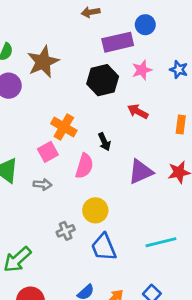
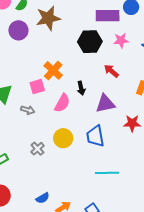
purple triangle: (141, 172) -> (105, 104), moved
gray cross: (66, 231) -> (37, 149), turned -32
blue trapezoid: (104, 247) -> (95, 136), moved

